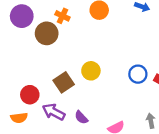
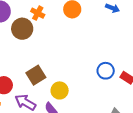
yellow circle: (91, 71) -> (60, 90), moved

